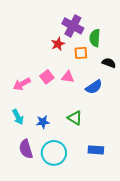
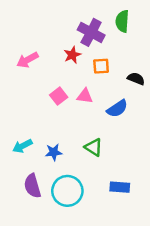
green semicircle: (95, 38) -> (122, 21), moved
pink arrow: (22, 84) -> (27, 60), moved
cyan arrow: (18, 117) -> (22, 146), turned 91

